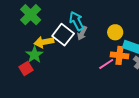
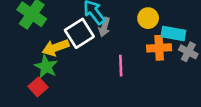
white square: (63, 35) -> (79, 33), turned 30
pink line: (106, 64) -> (121, 66), moved, turned -49

